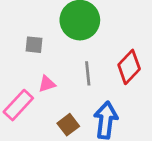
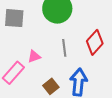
gray square: (34, 45) -> (14, 18), moved, size x1.5

